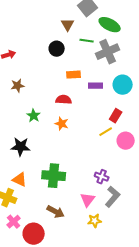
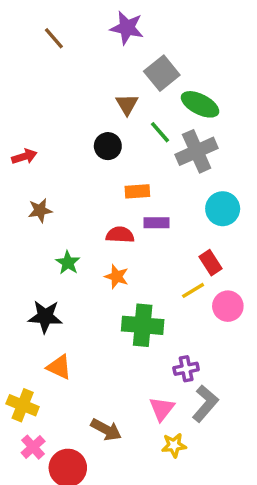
green line: (87, 41) -> (160, 132), turned 40
purple rectangle: (96, 86) -> (157, 223), moved
red rectangle: (116, 116) -> (210, 263), turned -64
green cross: (54, 176) -> (143, 325), moved
purple cross: (102, 177) -> (186, 369), turned -32
orange triangle: (20, 180) -> (59, 367), moved

